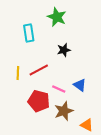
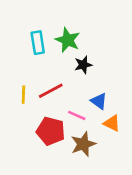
green star: (57, 17) -> (68, 40), moved
blue triangle: (80, 85) -> (99, 101), moved
orange triangle: (87, 125) -> (112, 123), moved

